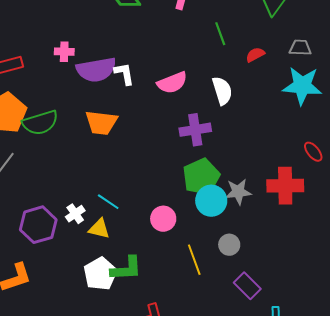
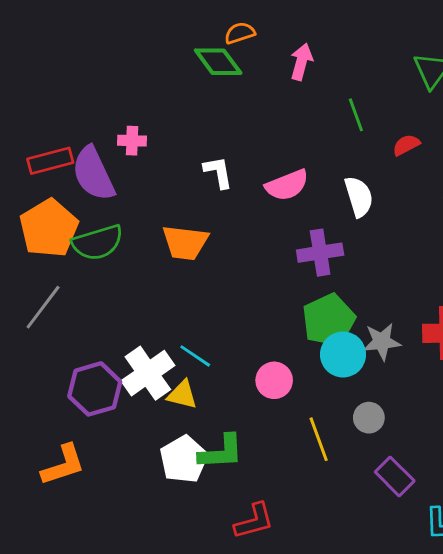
purple semicircle: (96, 70) -> (93, 174), moved, turned 75
white cross: (75, 214) -> (148, 373), size x1.8

